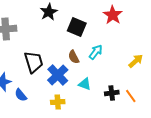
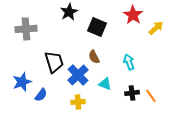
cyan arrow: (96, 52) -> (129, 62), moved, turned -56
yellow arrow: (136, 61) -> (156, 28), moved
blue semicircle: (21, 95) -> (41, 95), turned -104

